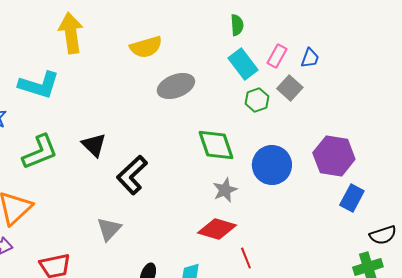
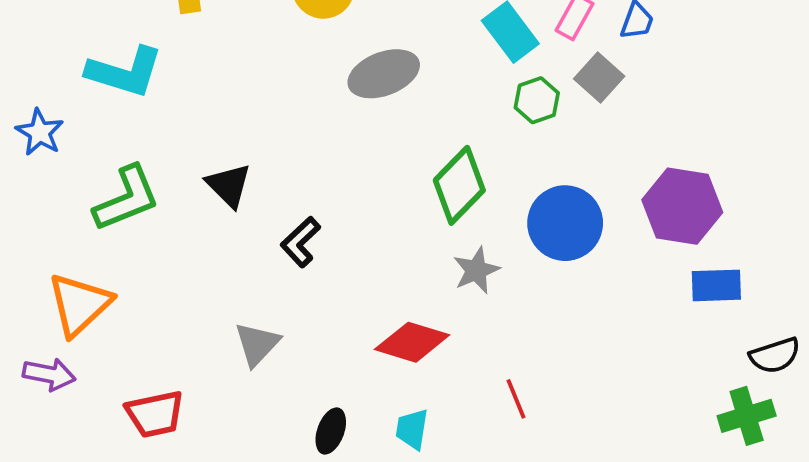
green diamond: (216, 145) -> (459, 185), turned 63
black L-shape: (132, 175) -> (301, 242), size x0.7
blue rectangle: (352, 198) -> (716, 285), turned 60
red diamond: (217, 229) -> (412, 342), moved

